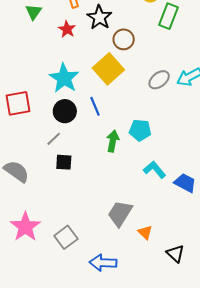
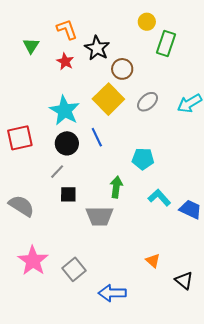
gray ellipse: (159, 80) -> (148, 102), moved
green arrow: (113, 141) -> (116, 187), moved
gray trapezoid: (120, 213) -> (100, 216), moved, turned -120

